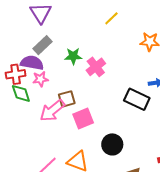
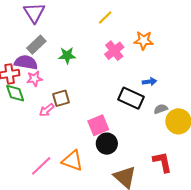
pink cross: (96, 67) -> (114, 51), moved
pink arrow: (52, 110) -> (47, 110), size x0.6
pink square: (83, 119) -> (98, 125), moved

